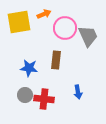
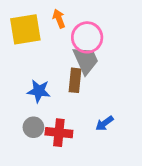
orange arrow: (44, 14) -> (59, 19), turned -88
gray trapezoid: (88, 36) -> (86, 60), moved
blue arrow: (78, 92) -> (105, 123), turned 64

